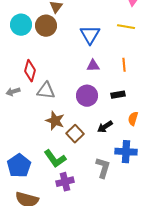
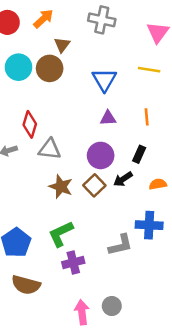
black rectangle: (118, 95) -> (139, 154), turned -56
orange semicircle: (133, 119) -> (158, 184), turned 64
black arrow: (105, 127) -> (123, 179), moved
brown square: (75, 134) -> (94, 185), moved
green L-shape: (55, 159) -> (61, 234), turned 100
gray L-shape: (103, 168) -> (120, 245), turned 60

